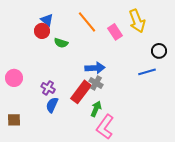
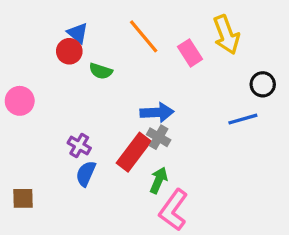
pink circle: (14, 78) -> (20, 101), moved

